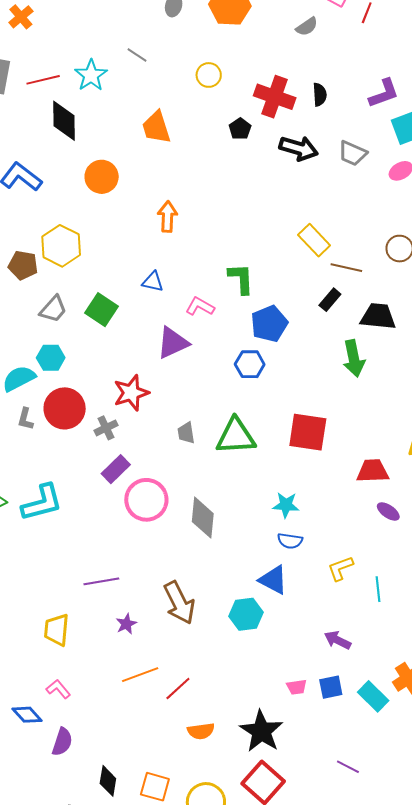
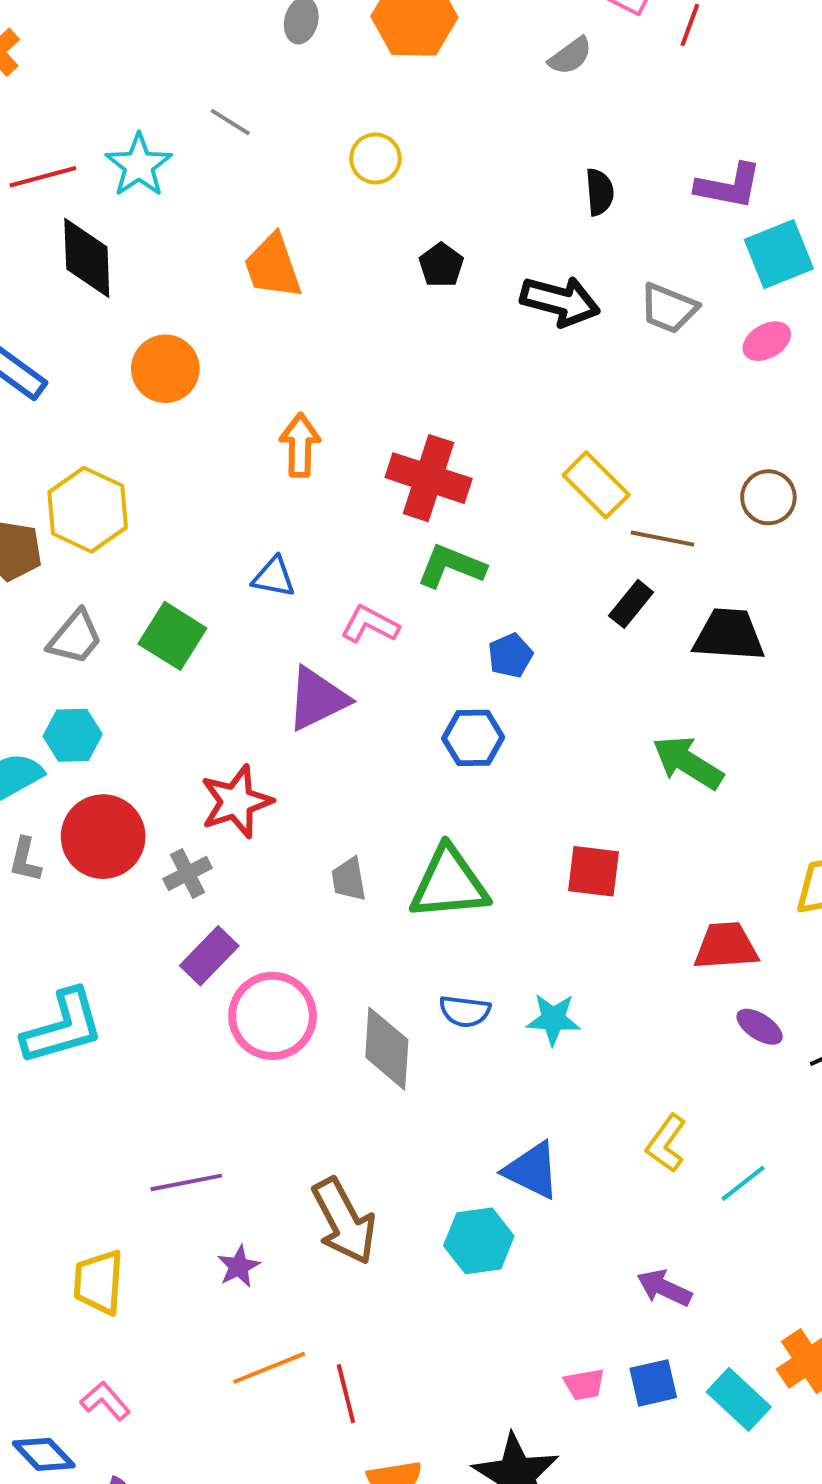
purple L-shape: (384, 93) -> (729, 186), turned 32
red cross: (275, 97) -> (429, 478), moved
green L-shape: (241, 279) -> (451, 566), turned -64
blue pentagon: (269, 324) -> (510, 655), size x0.6
green arrow: (354, 358) -> (688, 763), moved, turned 135
red square: (308, 432) -> (593, 871), size x0.7
blue semicircle: (290, 541) -> (465, 1011), moved
yellow L-shape: (340, 568) -> (666, 1143), turned -32
cyan line: (378, 589) -> (743, 1183), turned 60
red line: (178, 688) -> (346, 1394), turned -60

